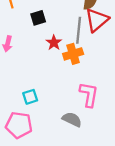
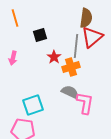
cyan square: (30, 97) -> (33, 105), size x1.5
gray semicircle: (72, 119) -> (70, 92), moved

